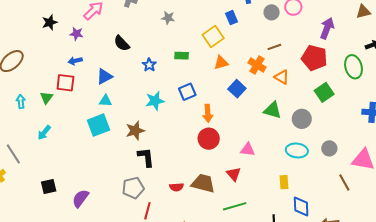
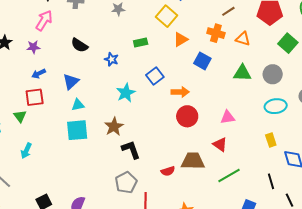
orange arrow: (208, 113) -> (180, 92), turned -72
cyan square: (98, 125) -> (77, 130), turned 30

